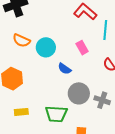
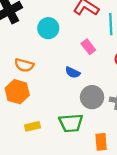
orange semicircle: (21, 41) -> (24, 65), moved
cyan circle: (46, 47) -> (48, 28), moved

